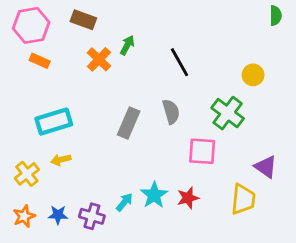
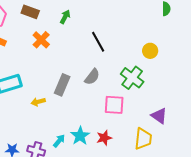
green arrow: (127, 45) -> (65, 17), moved
gray semicircle: (171, 112) -> (92, 77), turned 54
yellow arrow: (61, 160) -> (38, 102), moved

